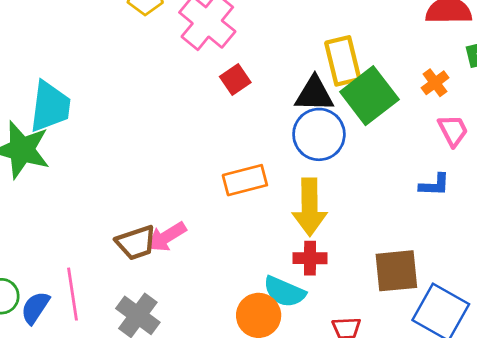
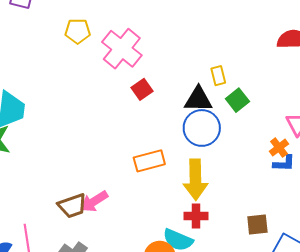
yellow rectangle: (343, 61) -> (218, 76), size x0.6
orange cross: (435, 83) -> (279, 148), moved
green square: (369, 96) -> (237, 100), size x0.6
brown square: (396, 271) -> (257, 224), size x0.7

